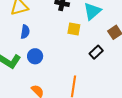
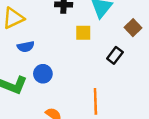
blue semicircle: (25, 32) -> (26, 47), turned 80

